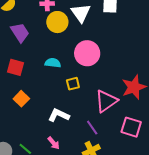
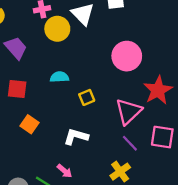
pink circle: (87, 53) -> (127, 56), moved
purple line: (92, 128) -> (130, 143), moved
pink arrow: (54, 143) -> (65, 171), moved

